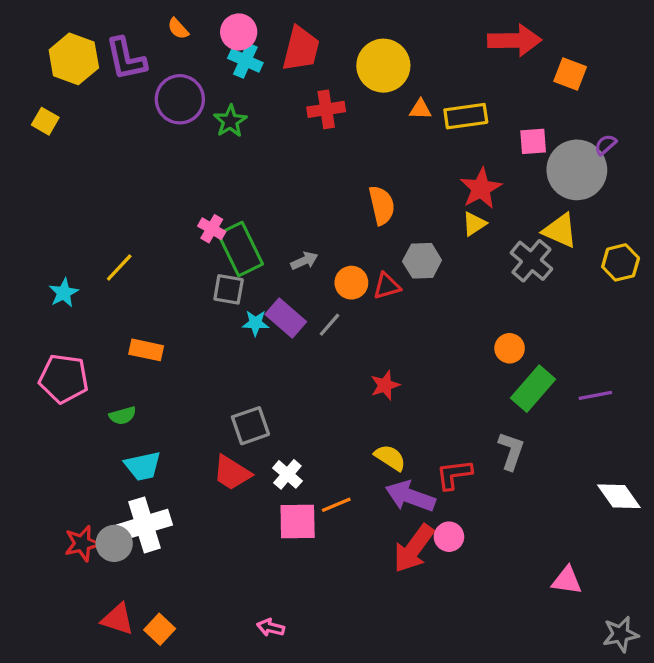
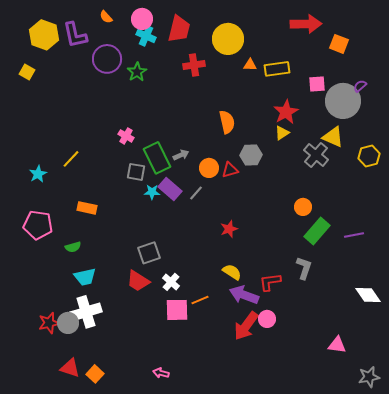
green rectangle: (240, 249) -> (157, 158), moved

